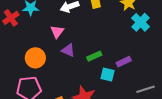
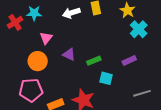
pink triangle: (57, 32) -> (46, 38), moved
purple rectangle: (124, 62) -> (129, 61), moved

